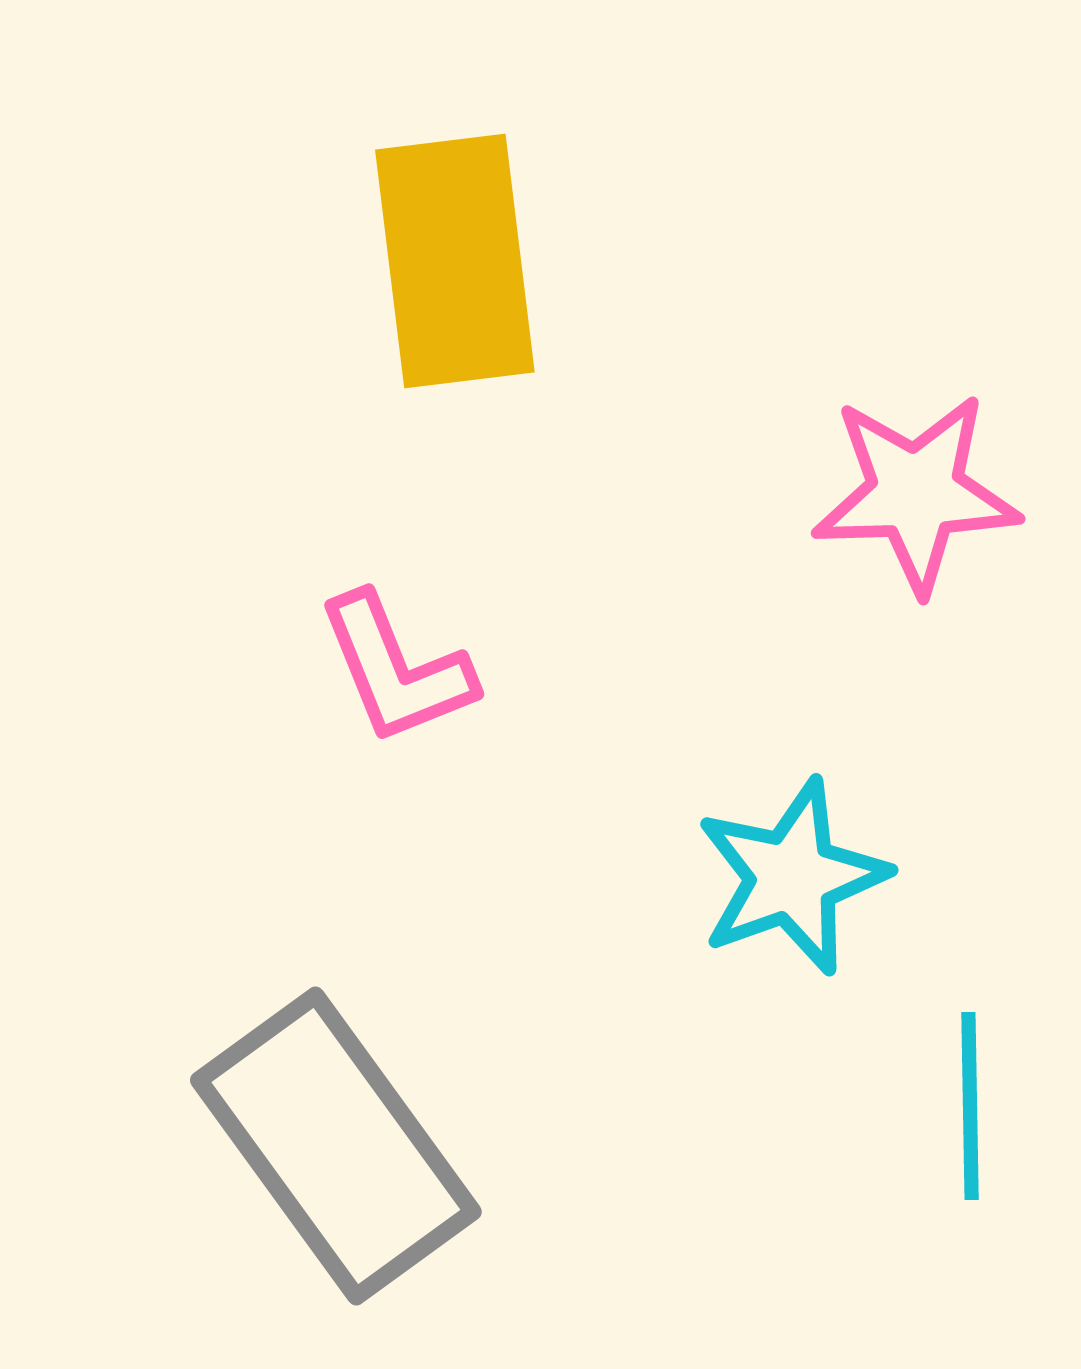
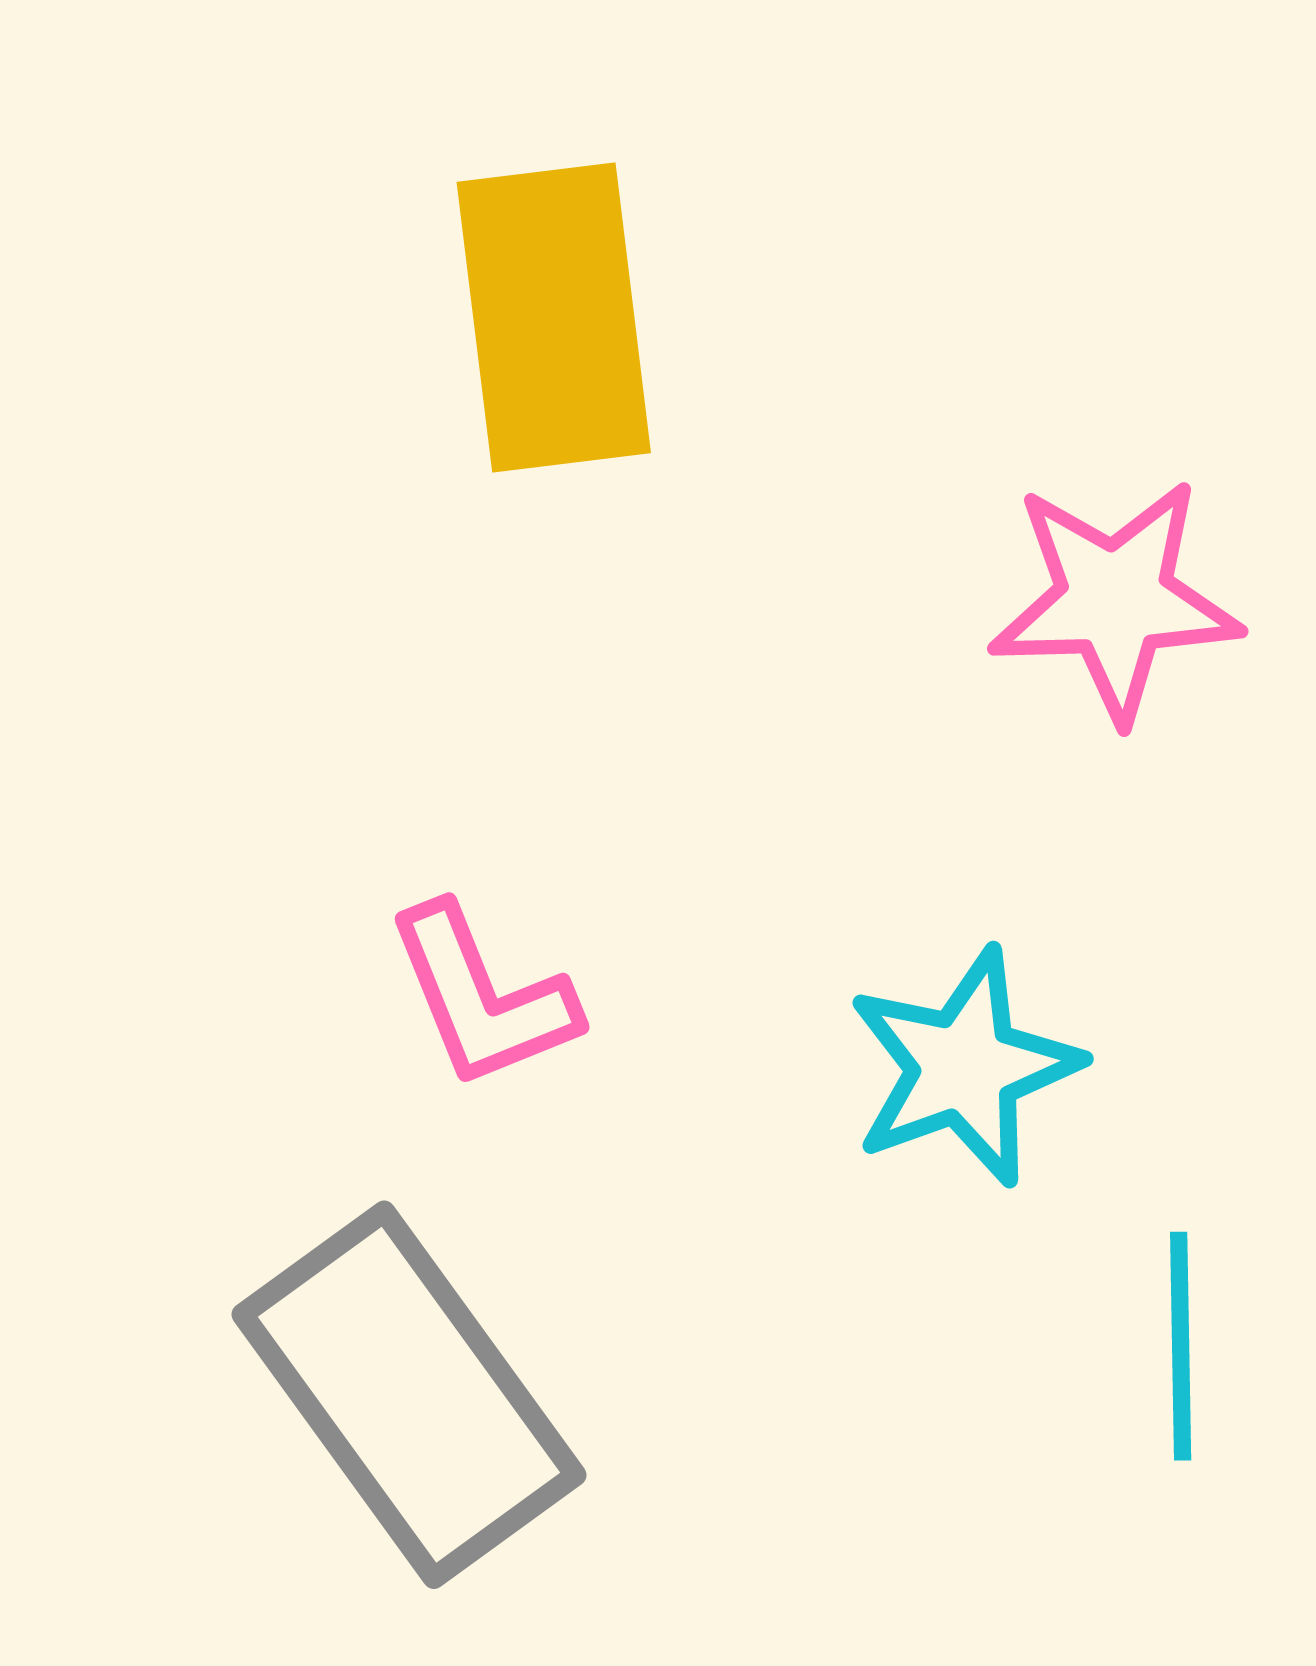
pink L-shape: (396, 669) -> (482, 997), moved

